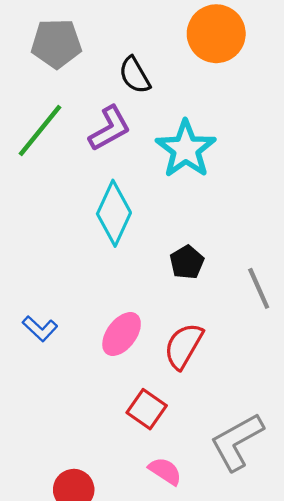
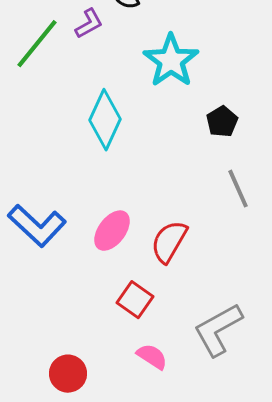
purple L-shape: (110, 128) -> (89, 24), moved, size x0.7
black pentagon: (187, 262) -> (222, 122), moved
blue L-shape: (40, 329) -> (37, 226), size x1.8

